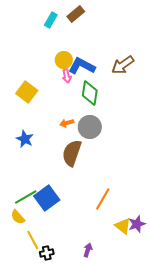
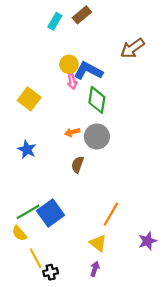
brown arrow: (123, 65) -> (132, 48), moved
brown semicircle: (72, 153) -> (78, 164), size x0.6
yellow triangle: (123, 226) -> (98, 243), moved

